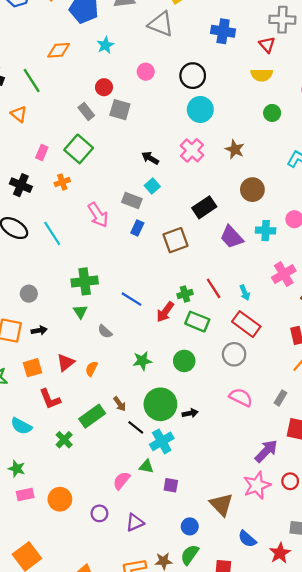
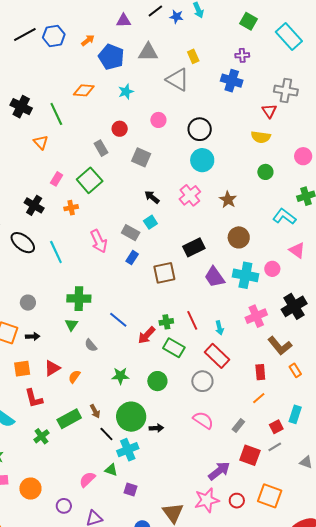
blue cross: (223, 31) -> (232, 81), moved
gray square: (120, 110) -> (141, 157), moved
cyan cross: (266, 231) -> (245, 275), size x1.4

